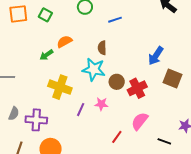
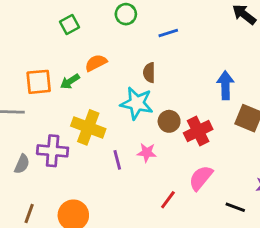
orange square: (18, 14) -> (39, 82), moved
green square: (45, 15) -> (69, 24), turned 32
blue arrow: (156, 56) -> (225, 85), turned 144
purple line: (81, 110) -> (117, 160), turned -40
purple cross: (36, 120) -> (53, 151), moved

